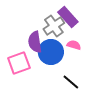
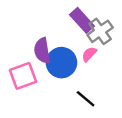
gray cross: (54, 26) -> (100, 31), moved
pink semicircle: (74, 45) -> (89, 54), turned -64

